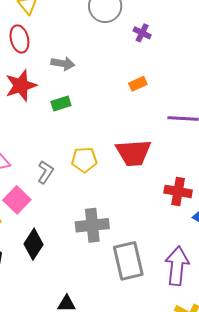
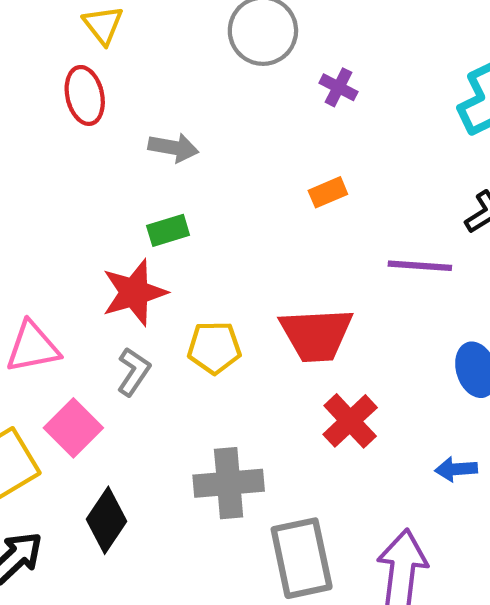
red star: (21, 85) -> (134, 292), moved
red cross: (178, 191) -> (350, 421), moved, turned 36

